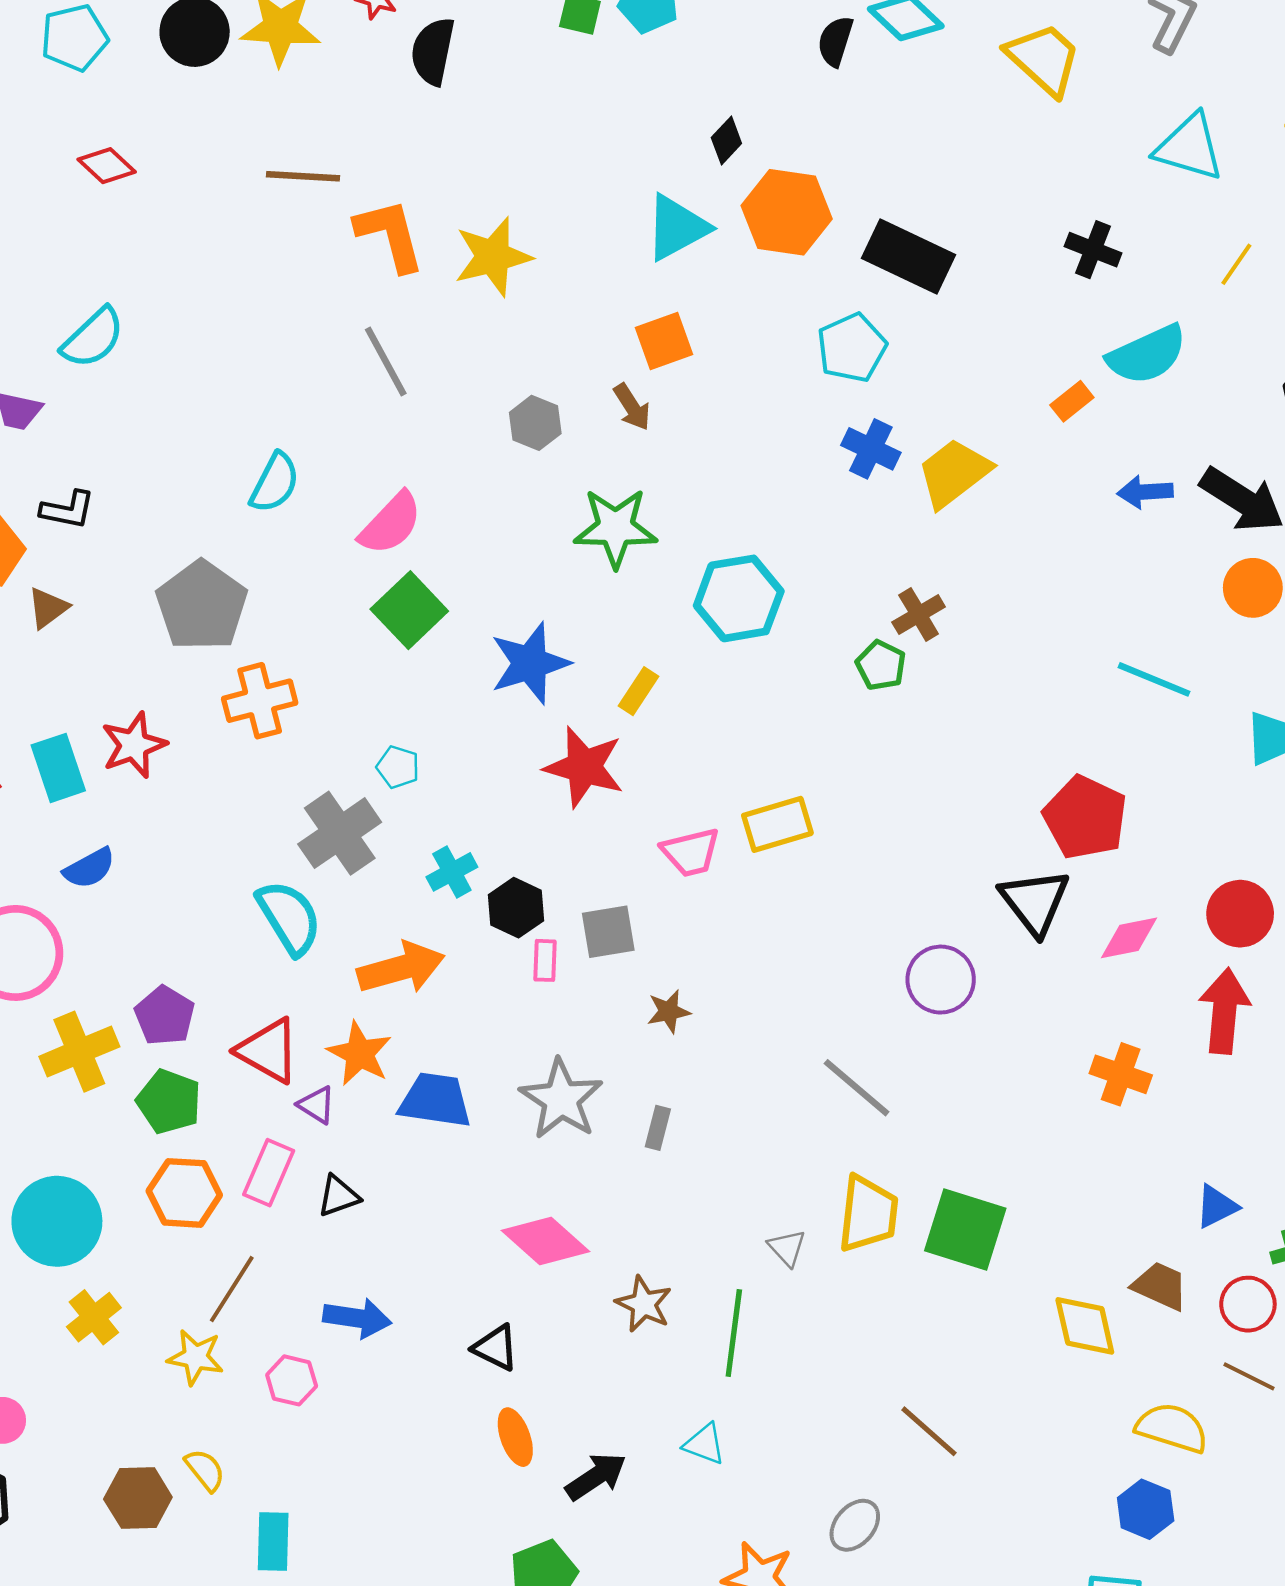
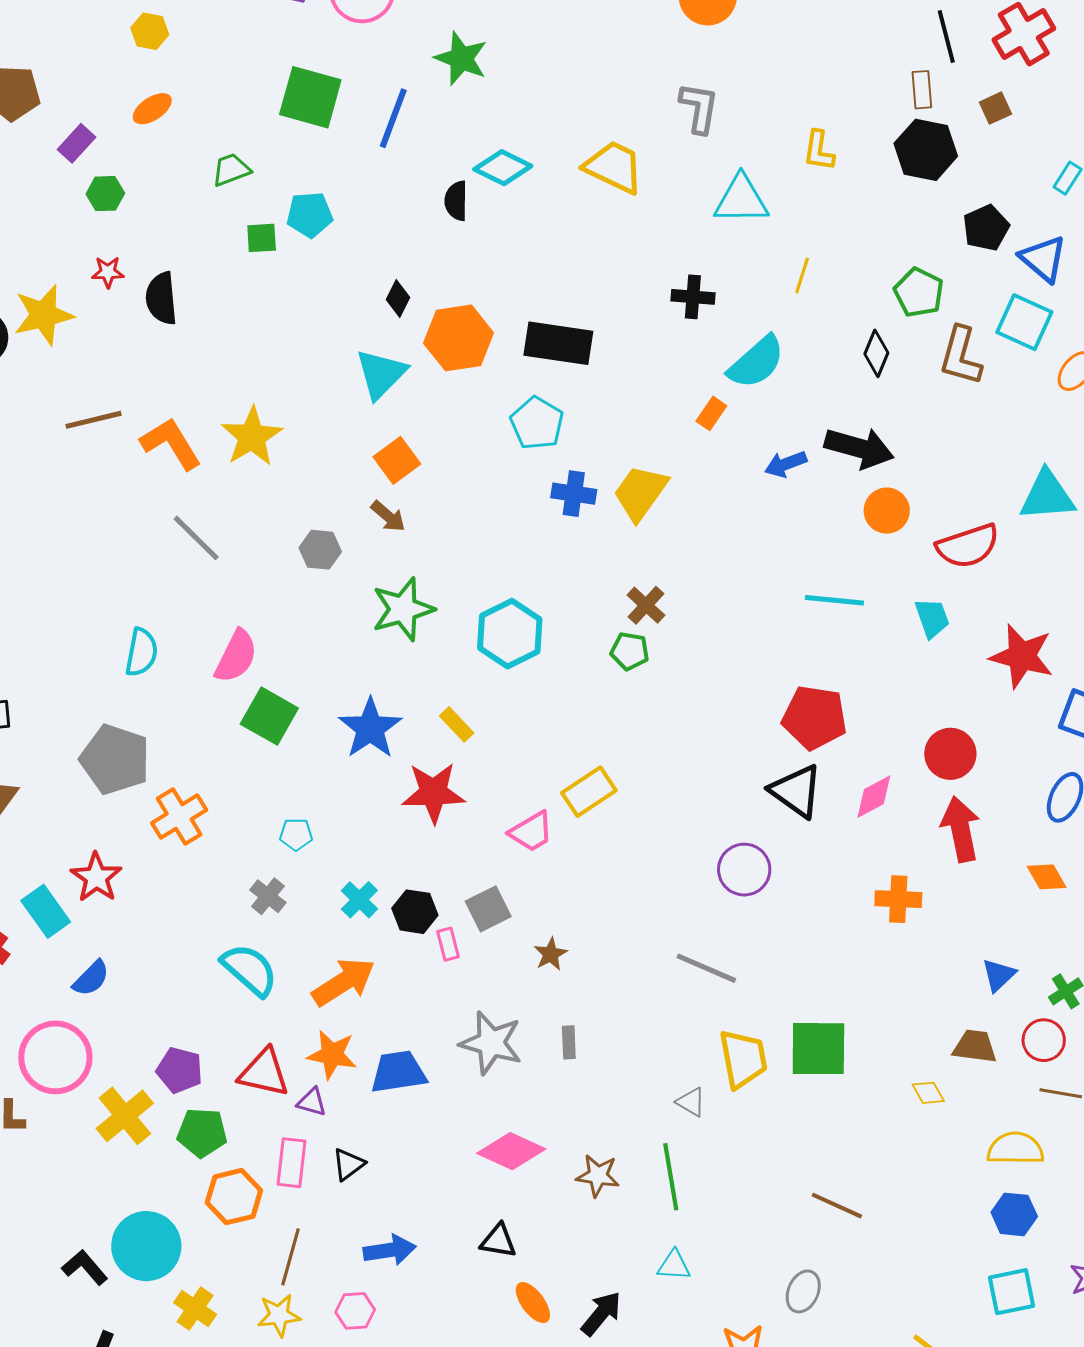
yellow rectangle: (639, 691) -> (457, 724), turned -60
gray cross: (340, 833) -> (268, 896), size x0.6
yellow diamond: (1085, 1326) -> (928, 1093), size x0.6

